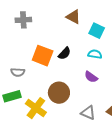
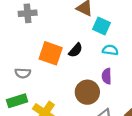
cyan square: (97, 31) -> (102, 26), moved
purple semicircle: (91, 77) -> (107, 76), turned 56
brown circle: (59, 93) -> (87, 92), moved

